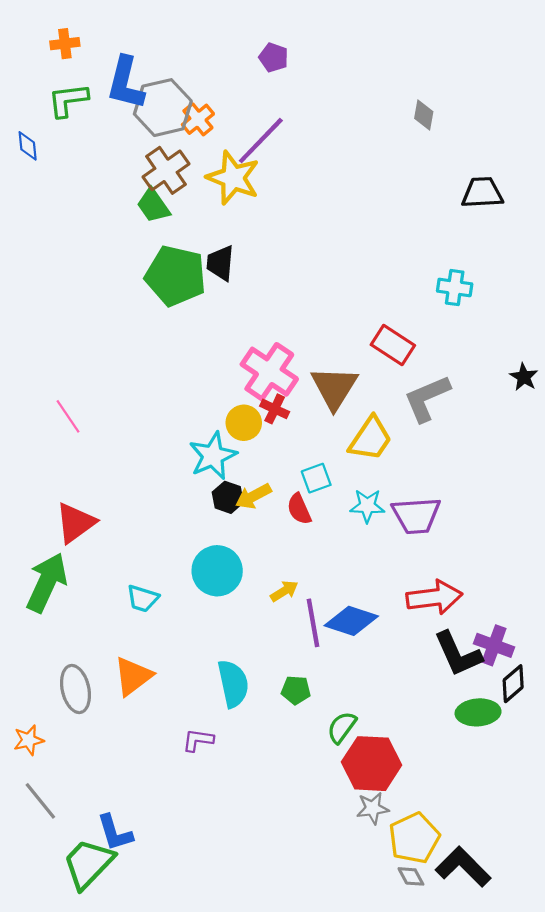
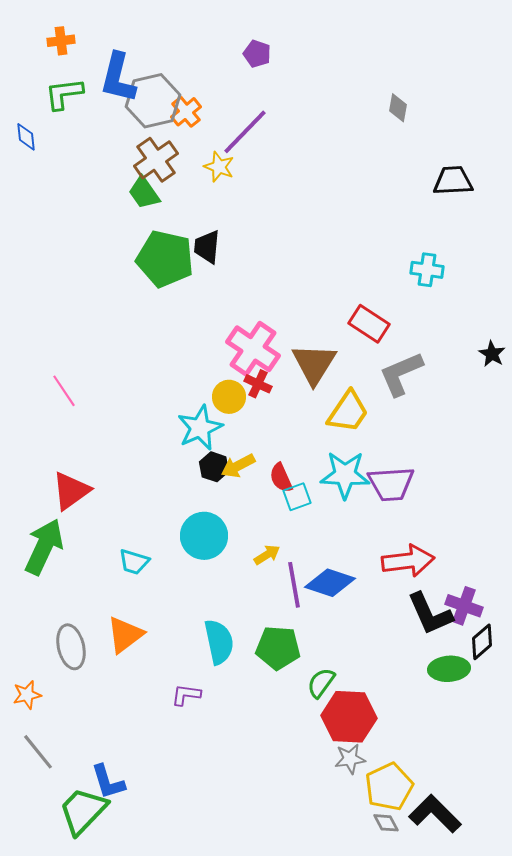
yellow star: (233, 178) -> (219, 167), size x0.6
cyan square: (316, 478) -> (297, 497), moved
cyan star: (367, 506) -> (345, 475), size x1.5
green pentagon: (296, 690) -> (278, 648), size x1.6

